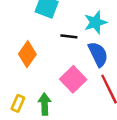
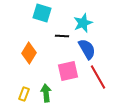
pink square: (73, 79) -> (68, 71), turned 35

